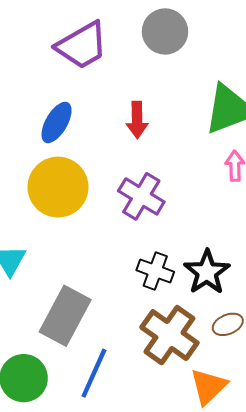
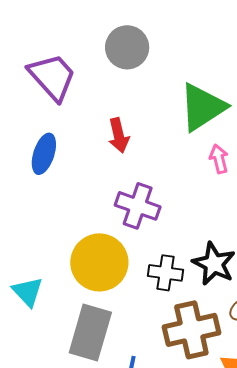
purple trapezoid: (82, 45) -> (52, 77), turned -90
yellow circle: (58, 187) -> (99, 262), moved
brown cross: (169, 335) -> (191, 330), turned -36

